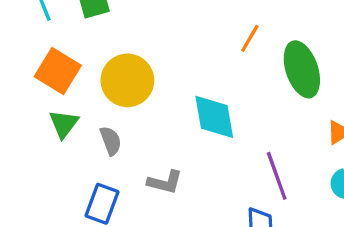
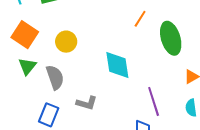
yellow circle: (127, 80) -> (66, 42), size x0.7
gray semicircle: (111, 141) -> (55, 77), size x1.4

